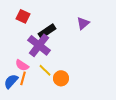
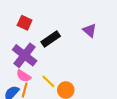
purple triangle: (83, 23) -> (90, 30), turned -40
purple cross: (39, 45) -> (25, 55), moved

